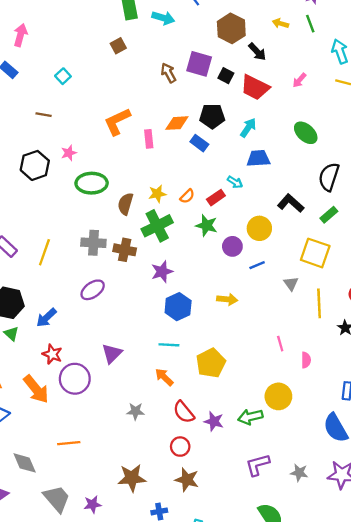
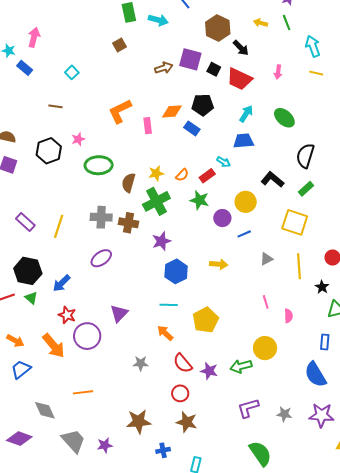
brown arrow: (168, 73) -> (164, 68), turned 102
pink arrow: (299, 80) -> (278, 72), turned -32
cyan arrow: (248, 128) -> (246, 114), moved
gray triangle: (291, 284) -> (267, 259), moved, turned 40

